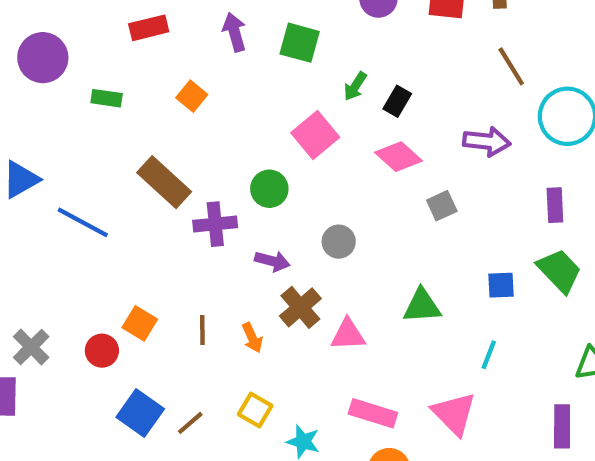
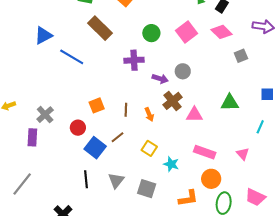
pink square: (315, 135) -> (186, 32), moved
brown rectangle: (164, 182) -> (100, 28), moved
green circle: (269, 189) -> (151, 33), moved
gray circle: (339, 242) -> (183, 71), moved
orange square: (140, 323) -> (97, 105), turned 35
red circle: (102, 351) -> (78, 128), moved
pink triangle: (454, 414) -> (243, 154), size x0.6
brown line: (190, 423) -> (118, 137), moved

